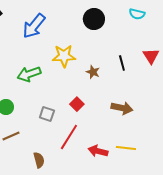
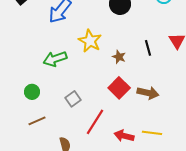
yellow star: (64, 56) -> (90, 41), turned 30
red square: (77, 104) -> (119, 88), moved, size x1.5
gray square: (47, 114) -> (73, 99), turned 35

